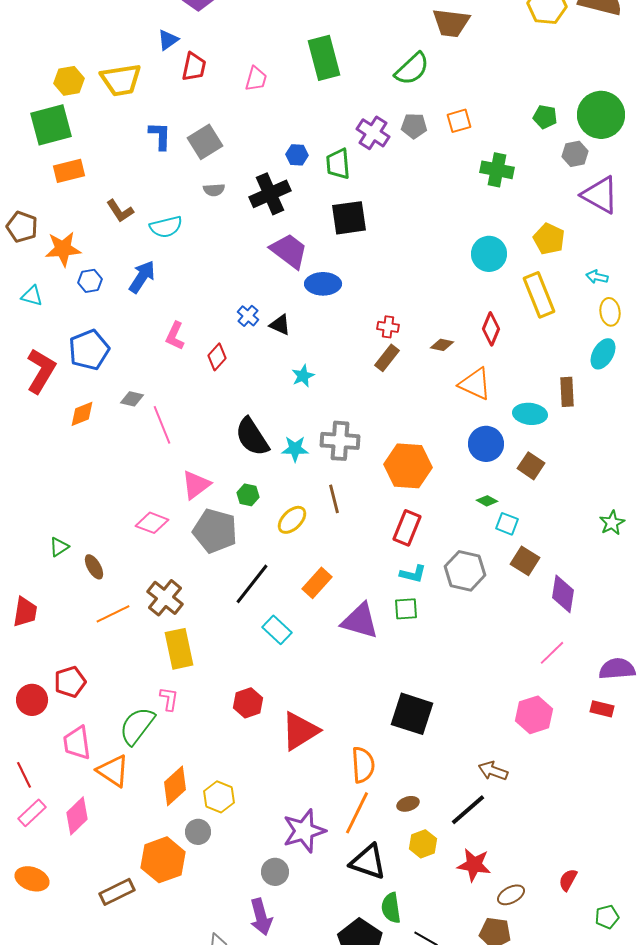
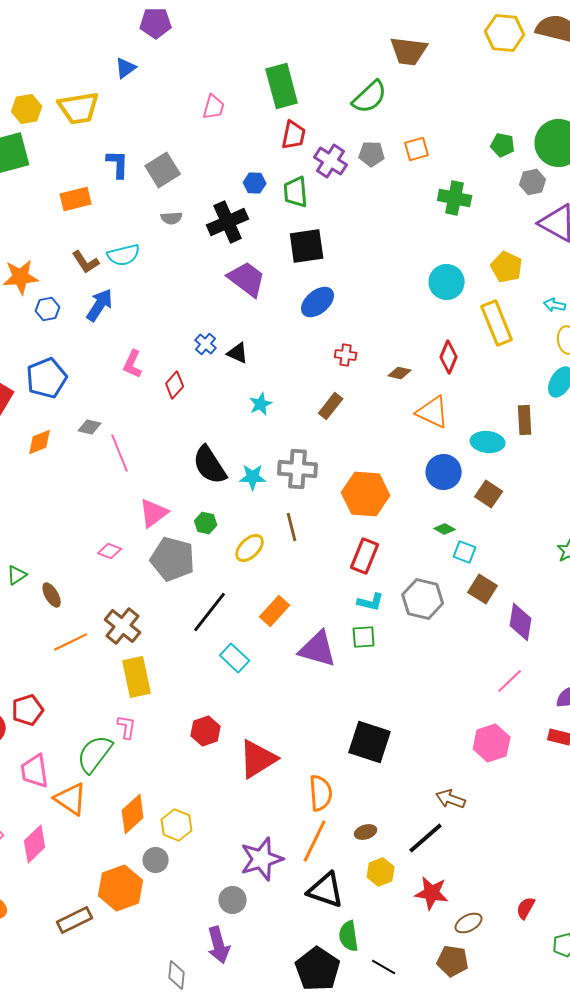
red trapezoid: (194, 67) -> (294, 135), moved
orange rectangle: (69, 171) -> (76, 199), moved
brown L-shape: (120, 211) -> (86, 262), moved
blue ellipse: (323, 284) -> (318, 302), moved, turned -40
brown rectangle: (387, 358) -> (331, 406), moved
pink diamond: (152, 523) -> (110, 551), size x0.7

